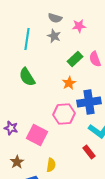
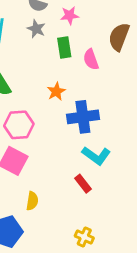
green rectangle: (75, 59) -> (64, 47), moved, turned -56
pink hexagon: (64, 114) -> (19, 125), moved

